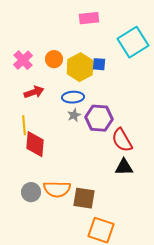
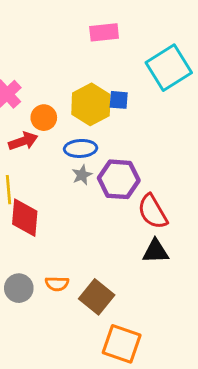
orange circle: (54, 59) -> (44, 118), moved
orange semicircle: (57, 189) -> (57, 284), size x0.6
brown square: (84, 198) -> (97, 297), turned 30

